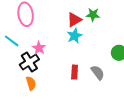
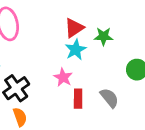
green star: (93, 15) -> (104, 36), moved
pink star: (39, 48) -> (63, 77), moved

